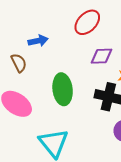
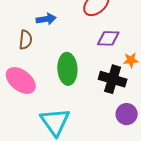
brown semicircle: (19, 63) -> (26, 40), turned 30

